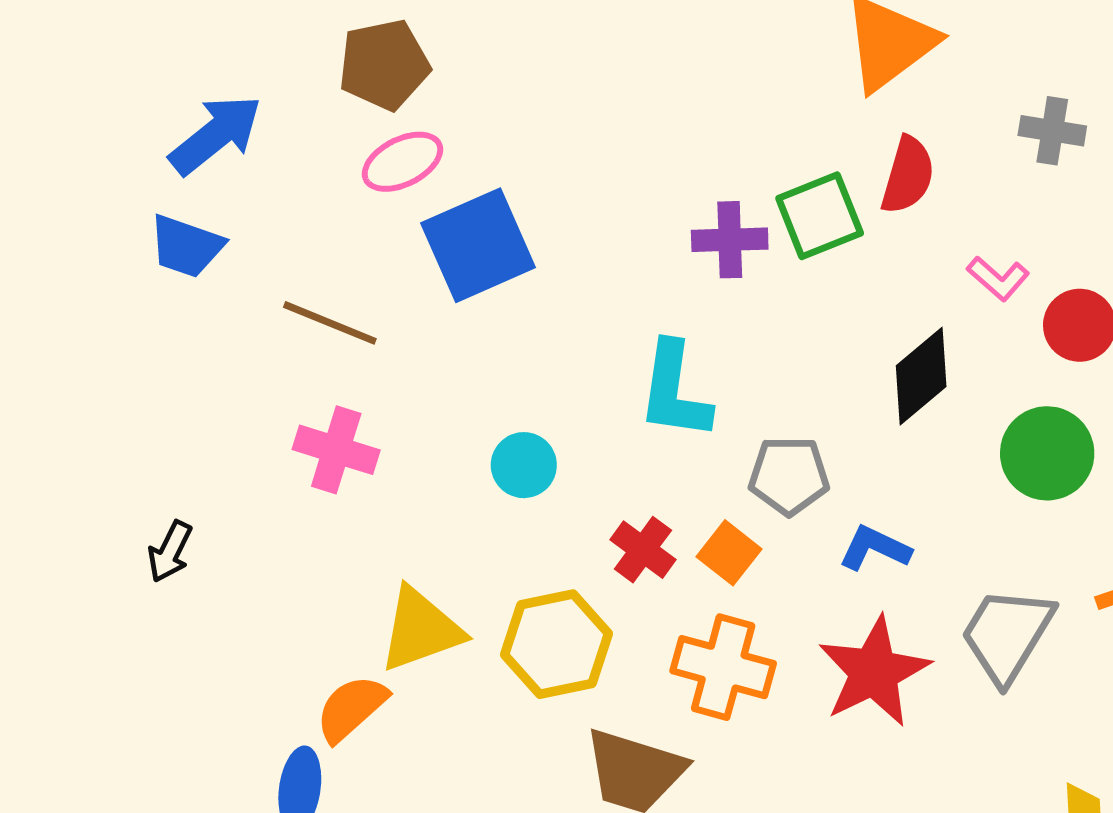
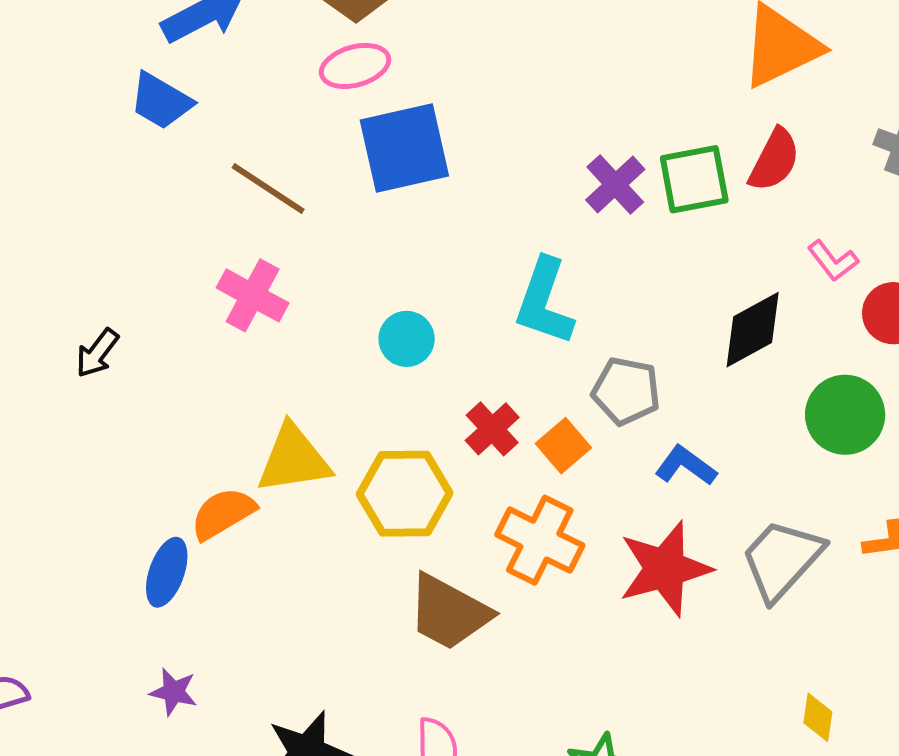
purple cross: (730, 240) -> (615, 185), turned 38

